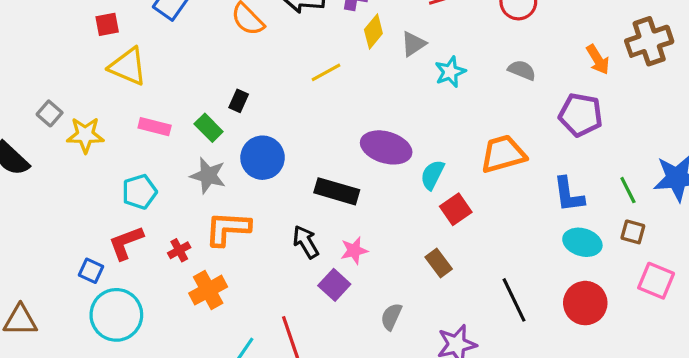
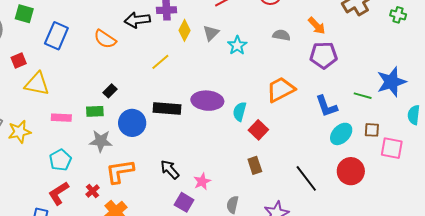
orange arrow: (598, 59) -> (317, 26), moved
black rectangle: (239, 101) -> (110, 91), turned 32
green rectangle: (209, 128) -> (95, 111), turned -36
green line: (628, 190) -> (363, 96), turned -36
black rectangle: (337, 191) -> (167, 108), moved
brown square: (633, 232) -> (372, 130), moved
cyan ellipse: (582, 242) -> (341, 134), turned -50
pink star: (354, 250) -> (202, 181), moved
brown rectangle: (439, 263) -> (255, 165), turned 30
purple square: (334, 285) -> (184, 202), moved

